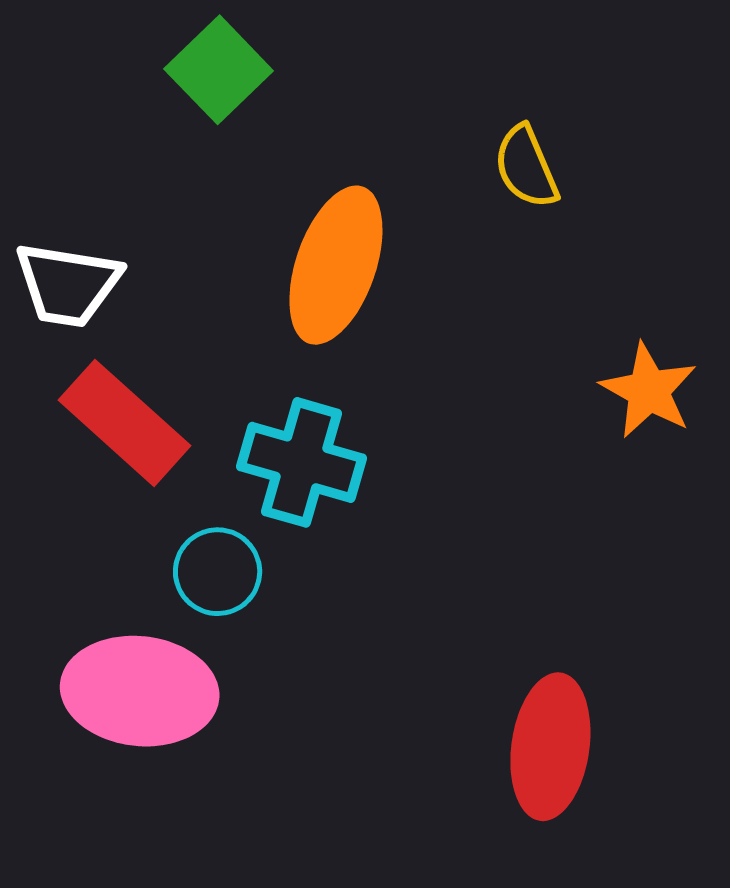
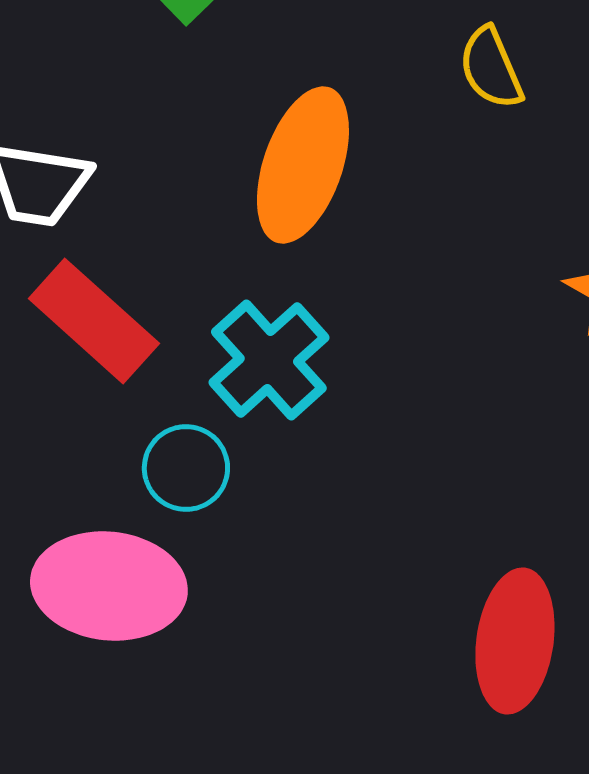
cyan cross: (302, 462) -> (269, 360), turned 32

